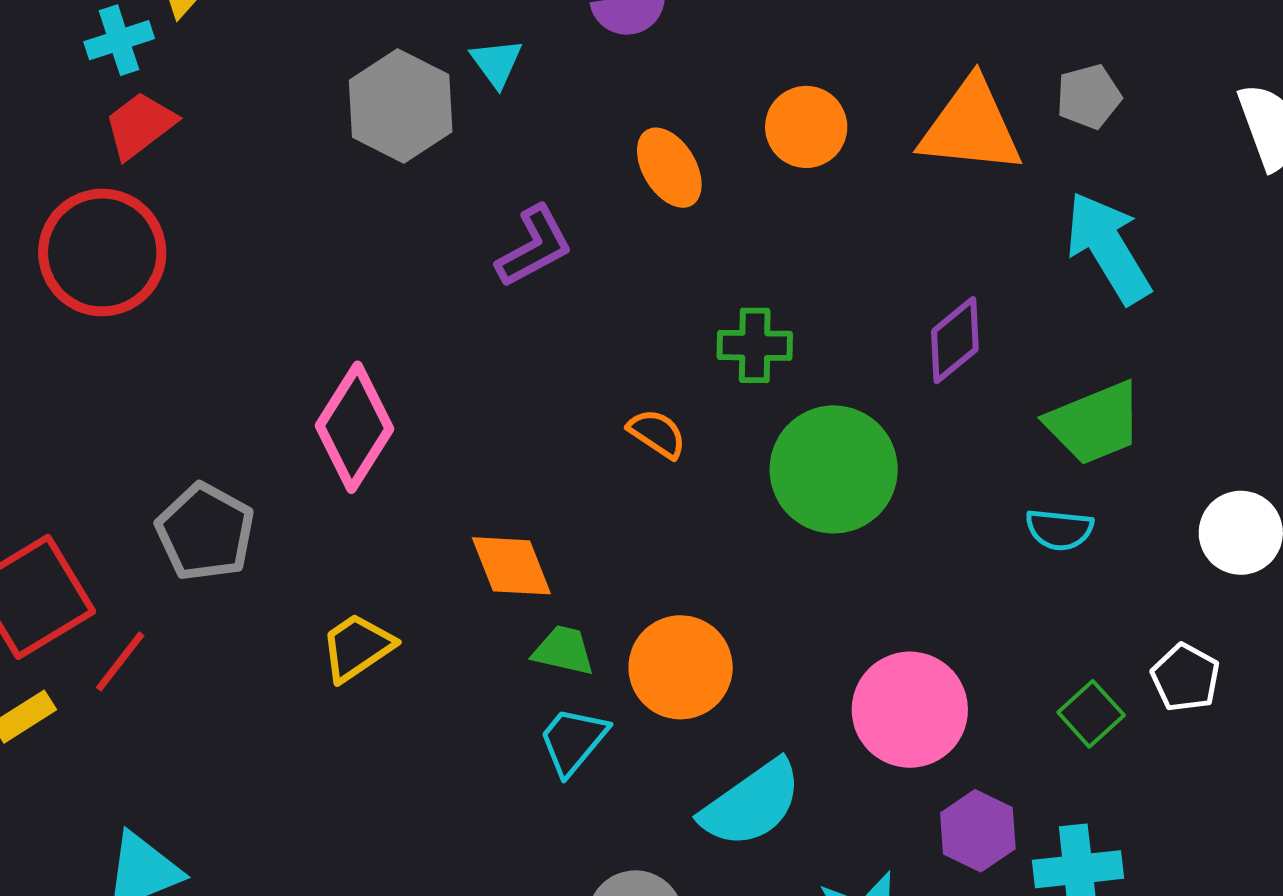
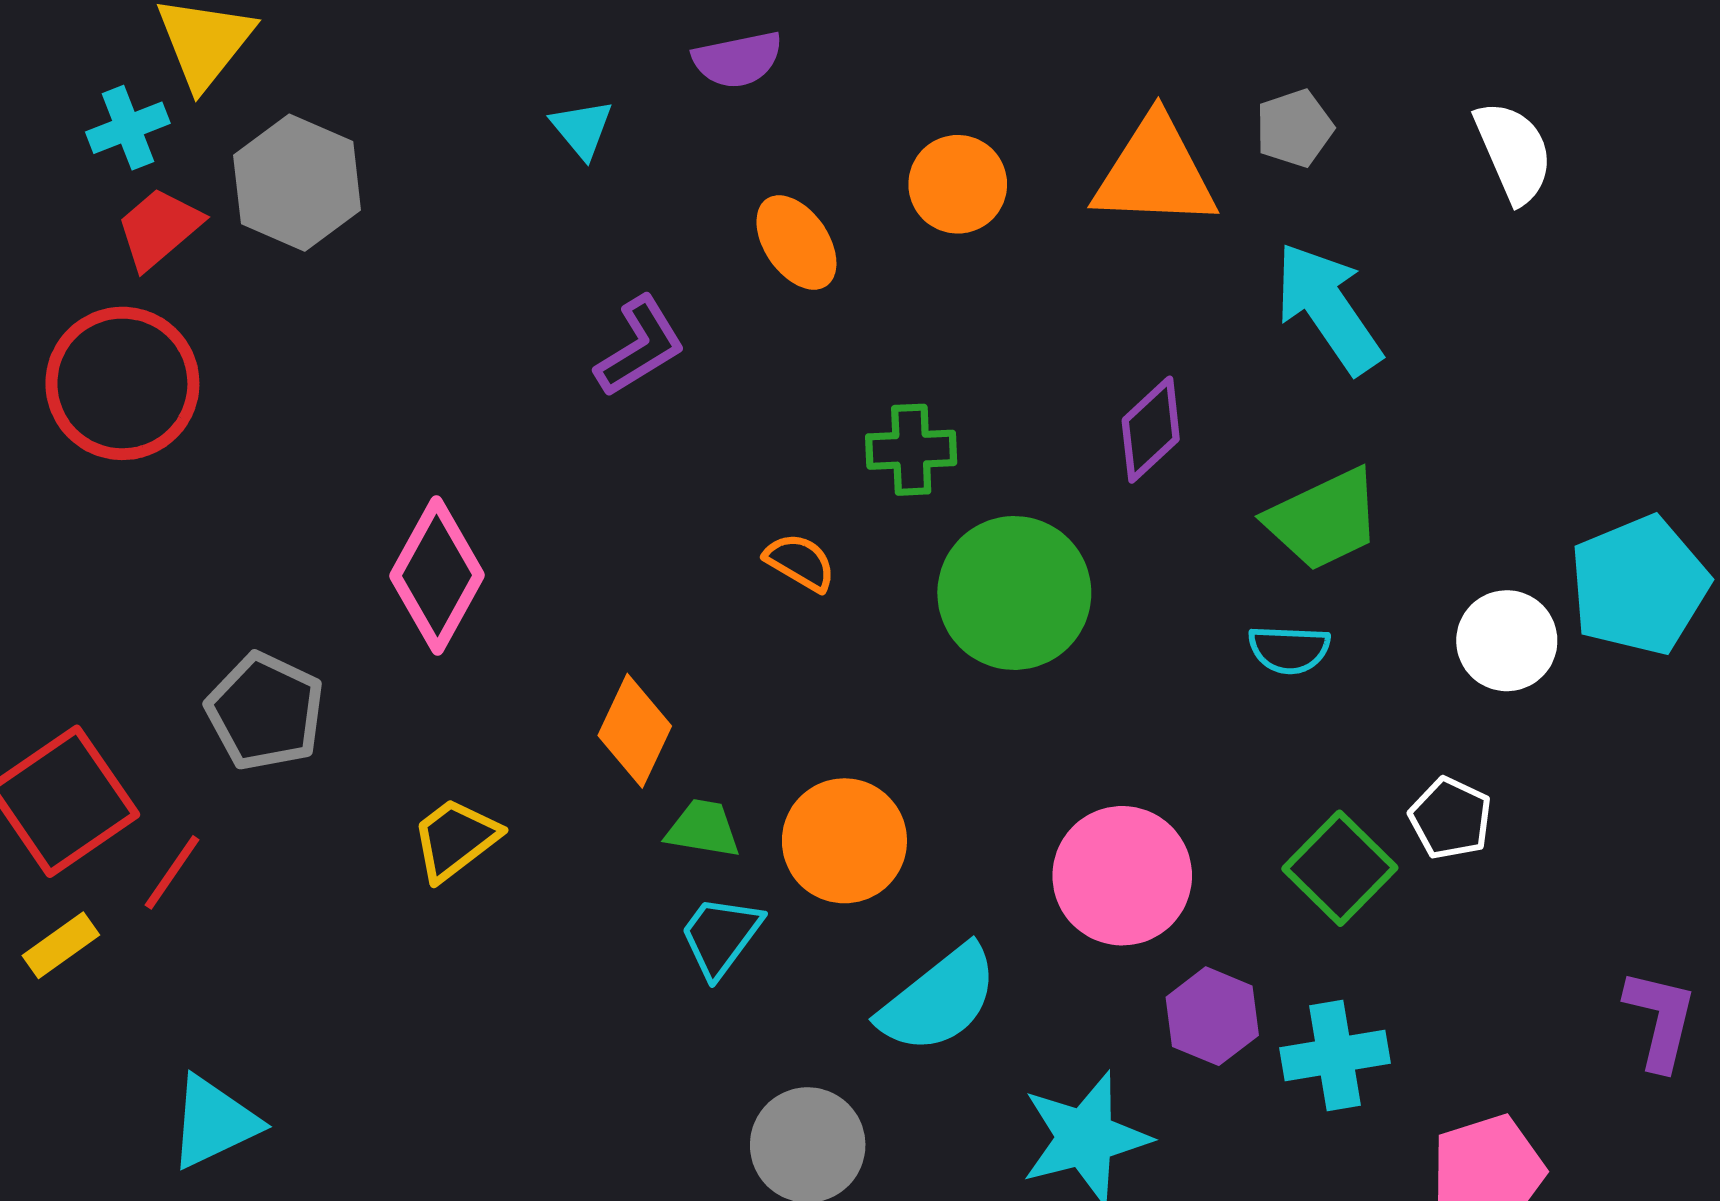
gray hexagon: (401, 106) -> (297, 183), moved
orange diamond: (511, 566) -> (635, 731), turned 50
green square: (1091, 714) -> (1340, 868), size x1.4

